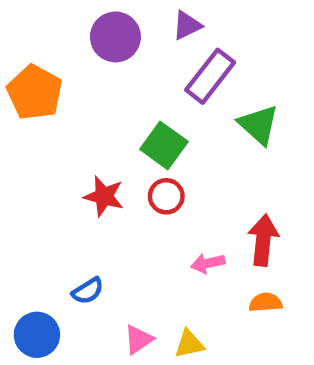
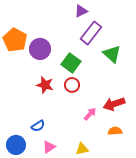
purple circle: (115, 37) -> (40, 49), moved
red arrow: (263, 240) -> (114, 104), turned -115
pink arrow: (208, 263) -> (90, 114), turned 144
pink triangle: (139, 339) -> (49, 147), moved

